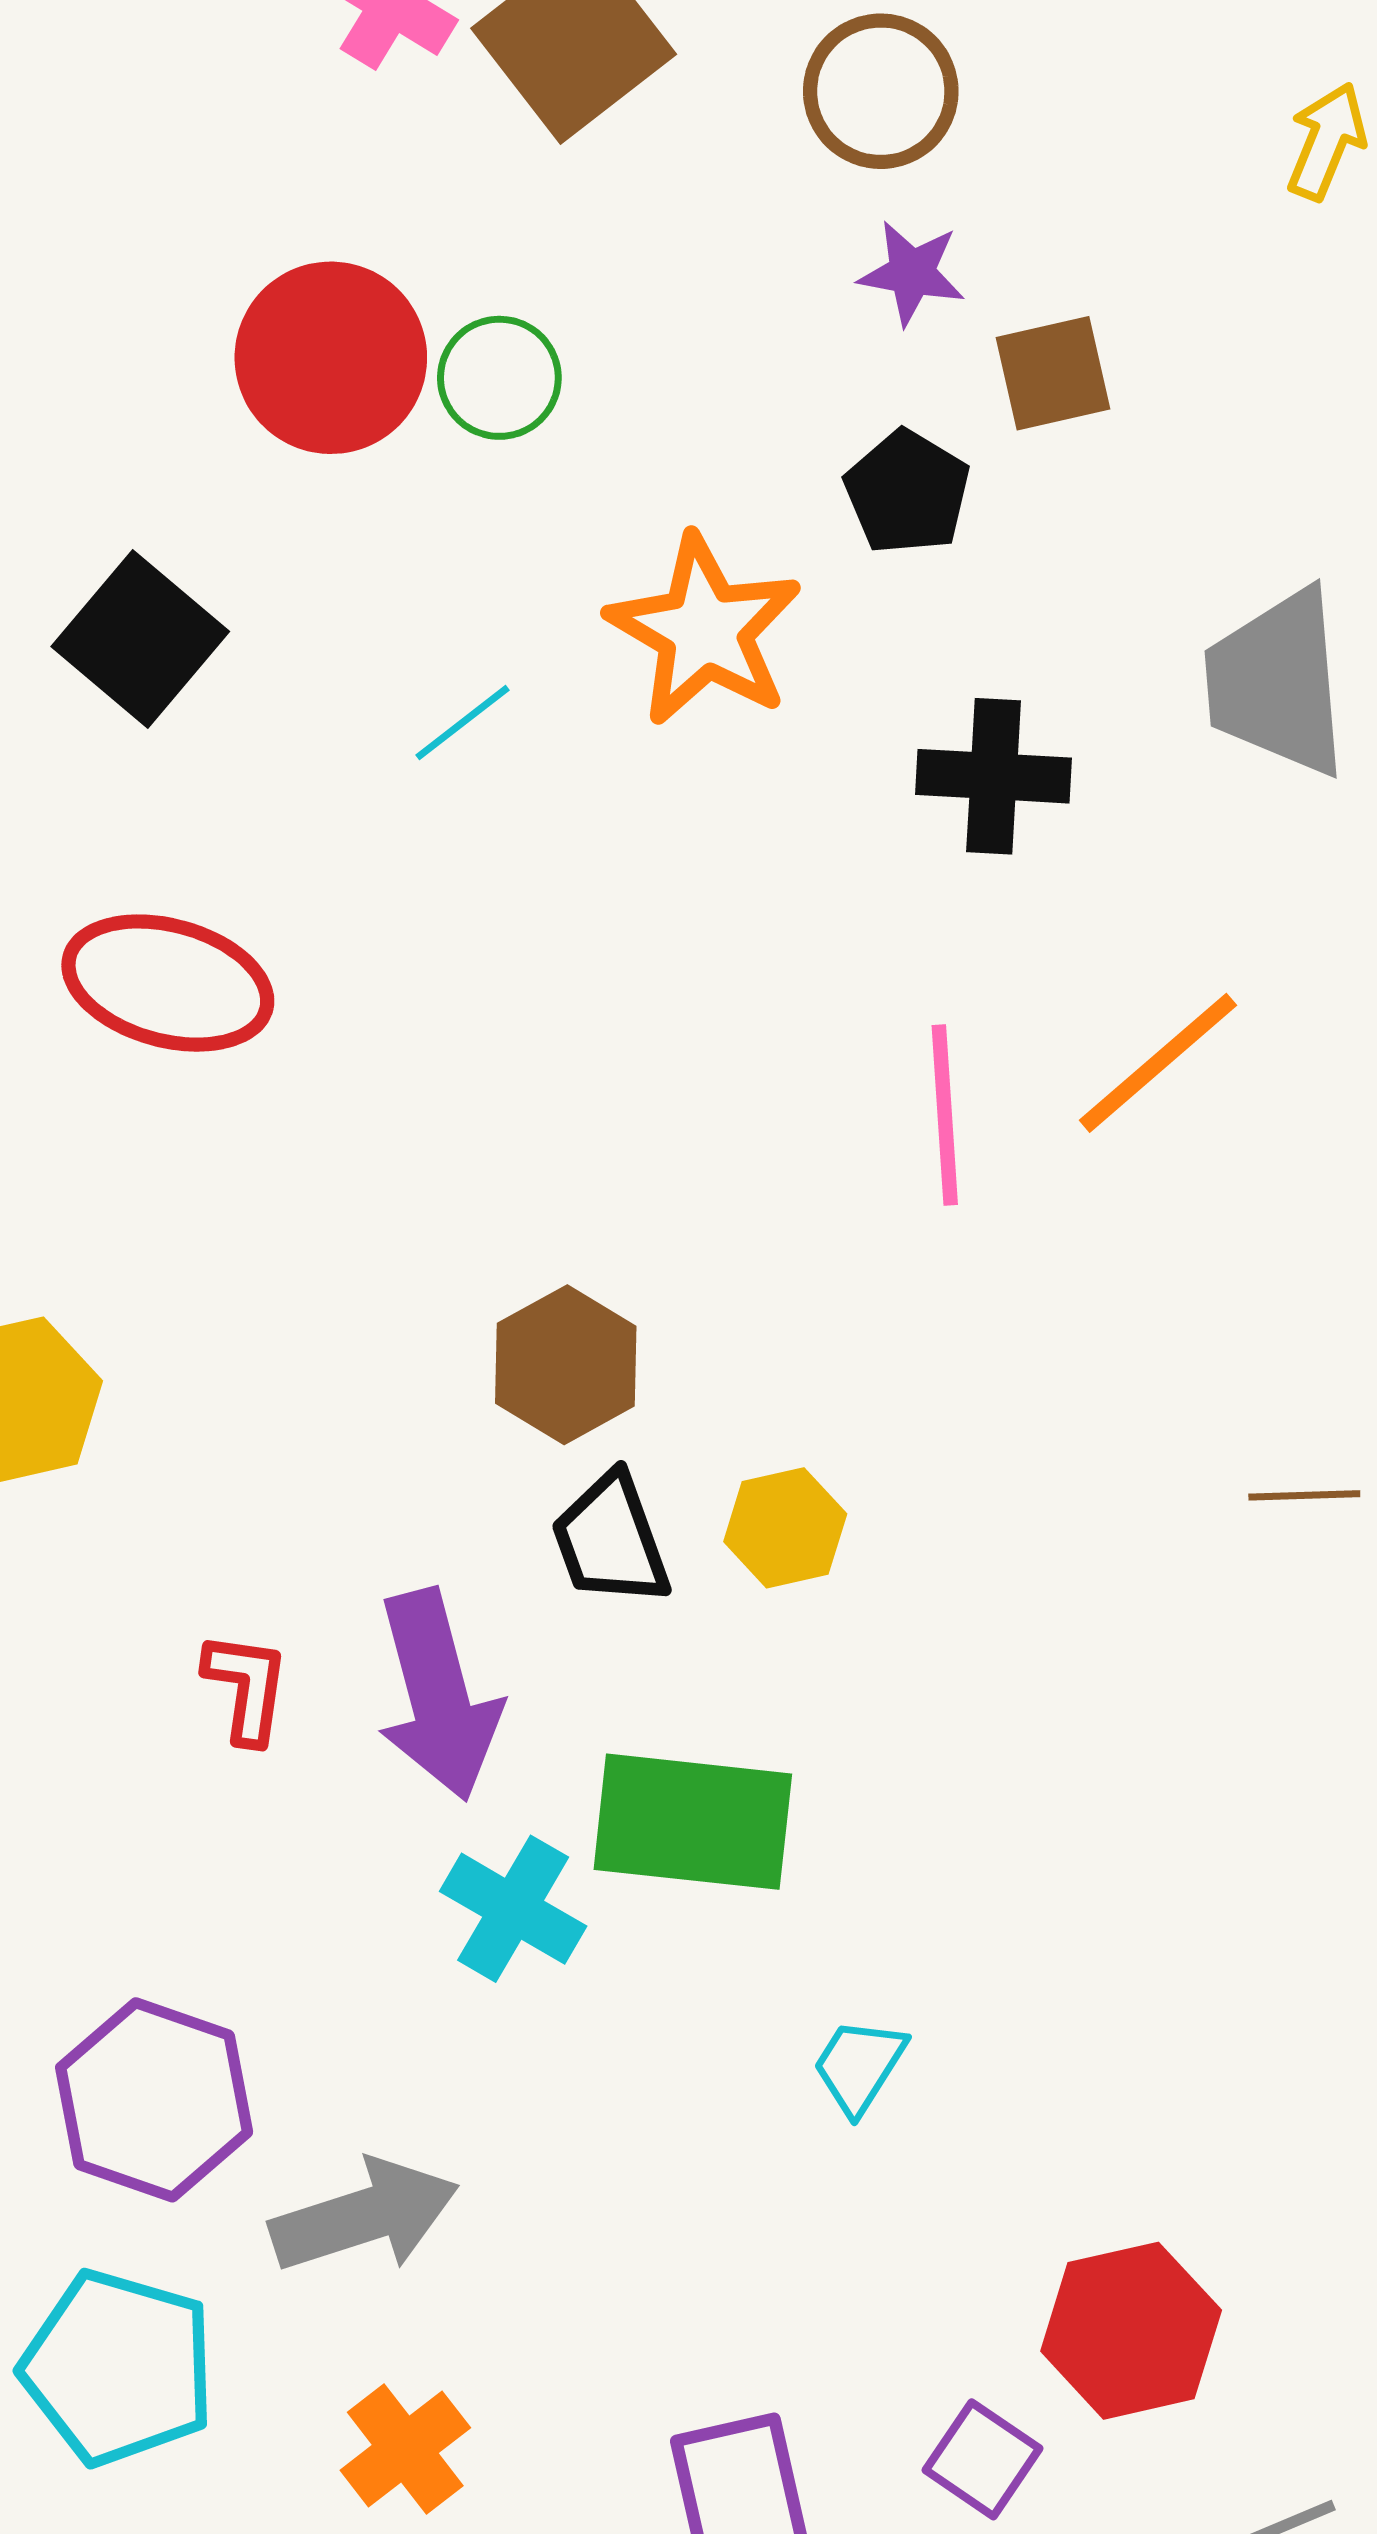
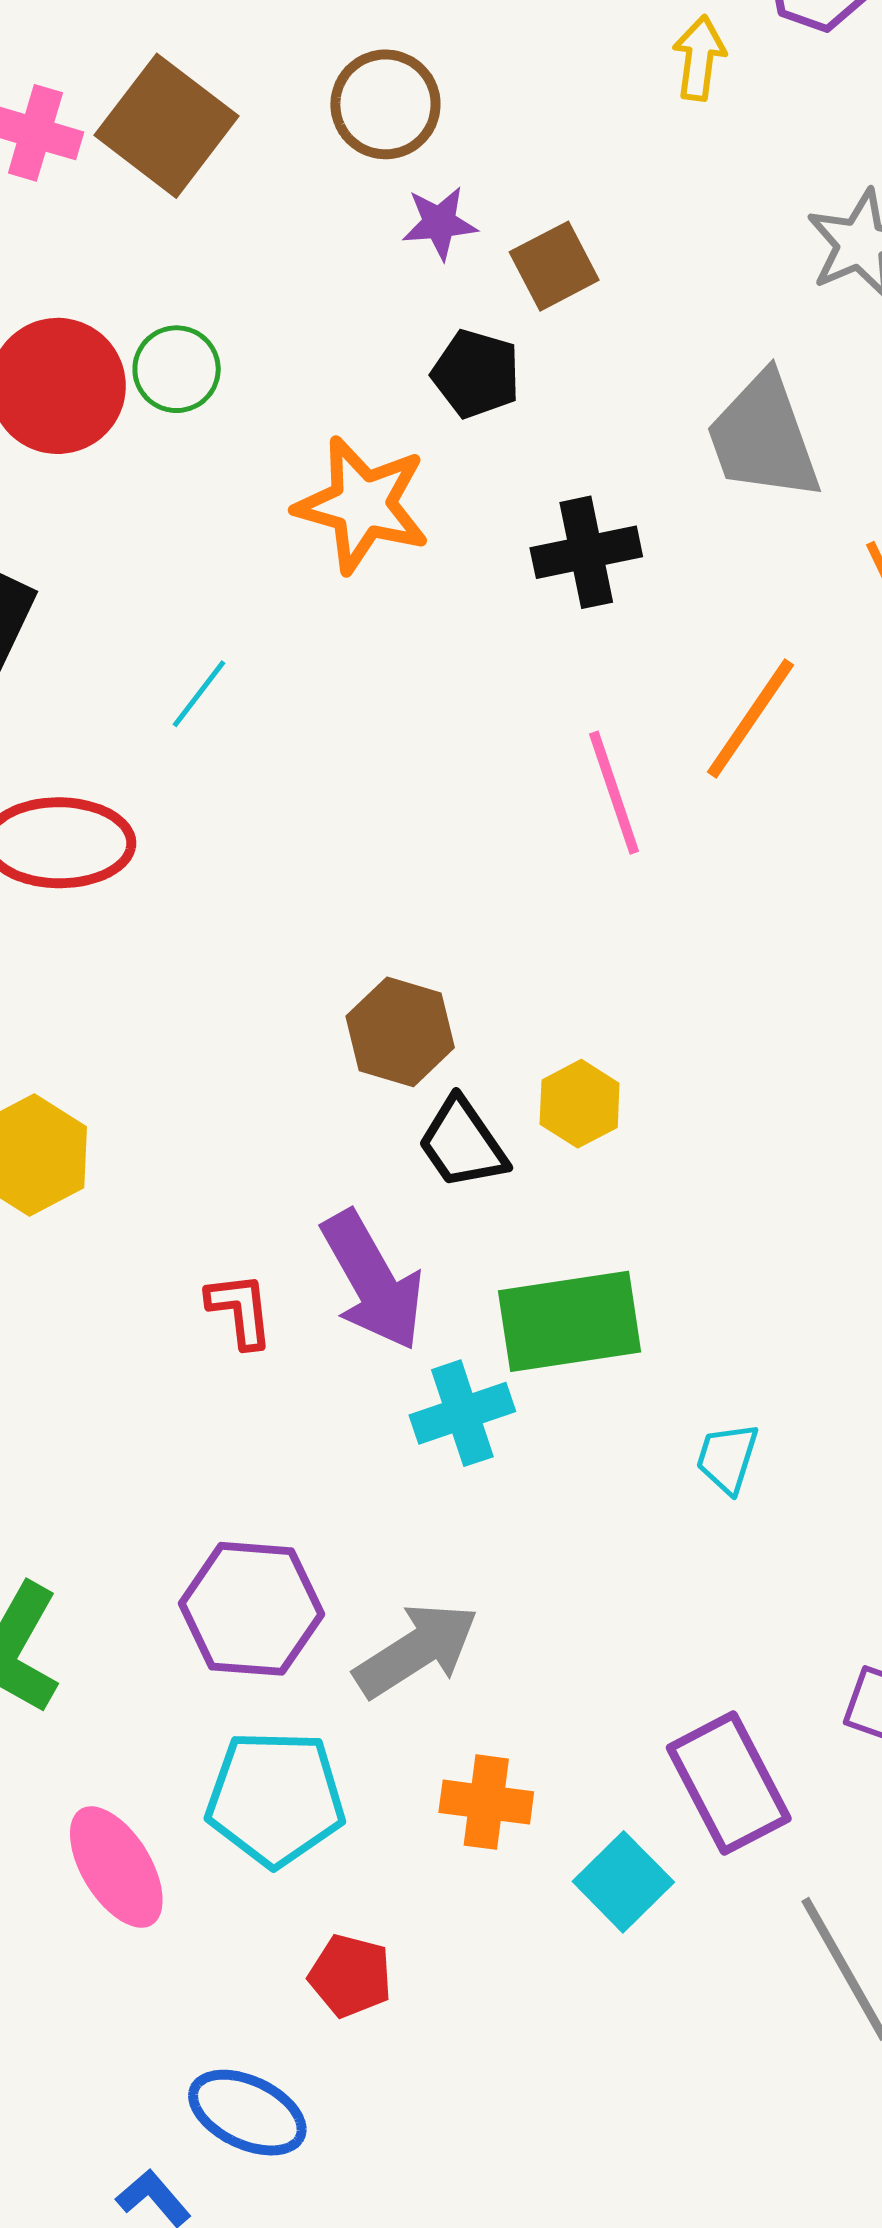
cyan line: (463, 723) -> (199, 694), moved
cyan cross: (513, 1909) -> (462, 1413), turned -34
orange cross: (405, 2449) -> (486, 1802), turned -30

